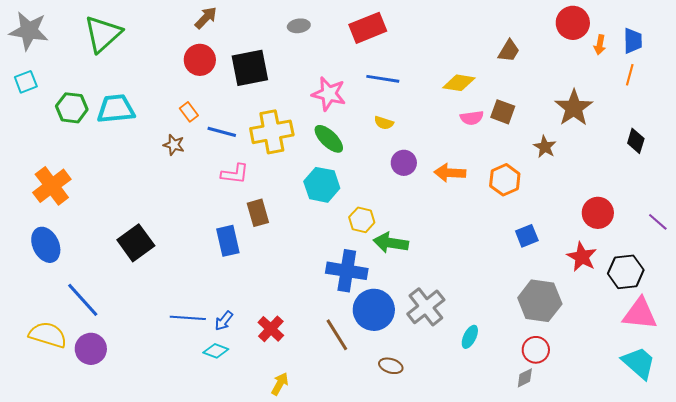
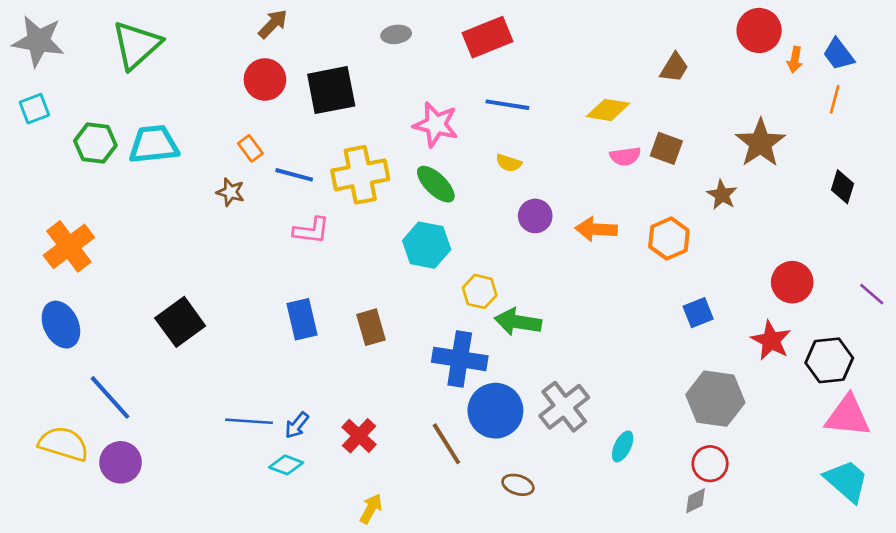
blue trapezoid: (633, 41) -> (839, 54), turned 144
brown rectangle: (258, 213) -> (371, 327), moved

